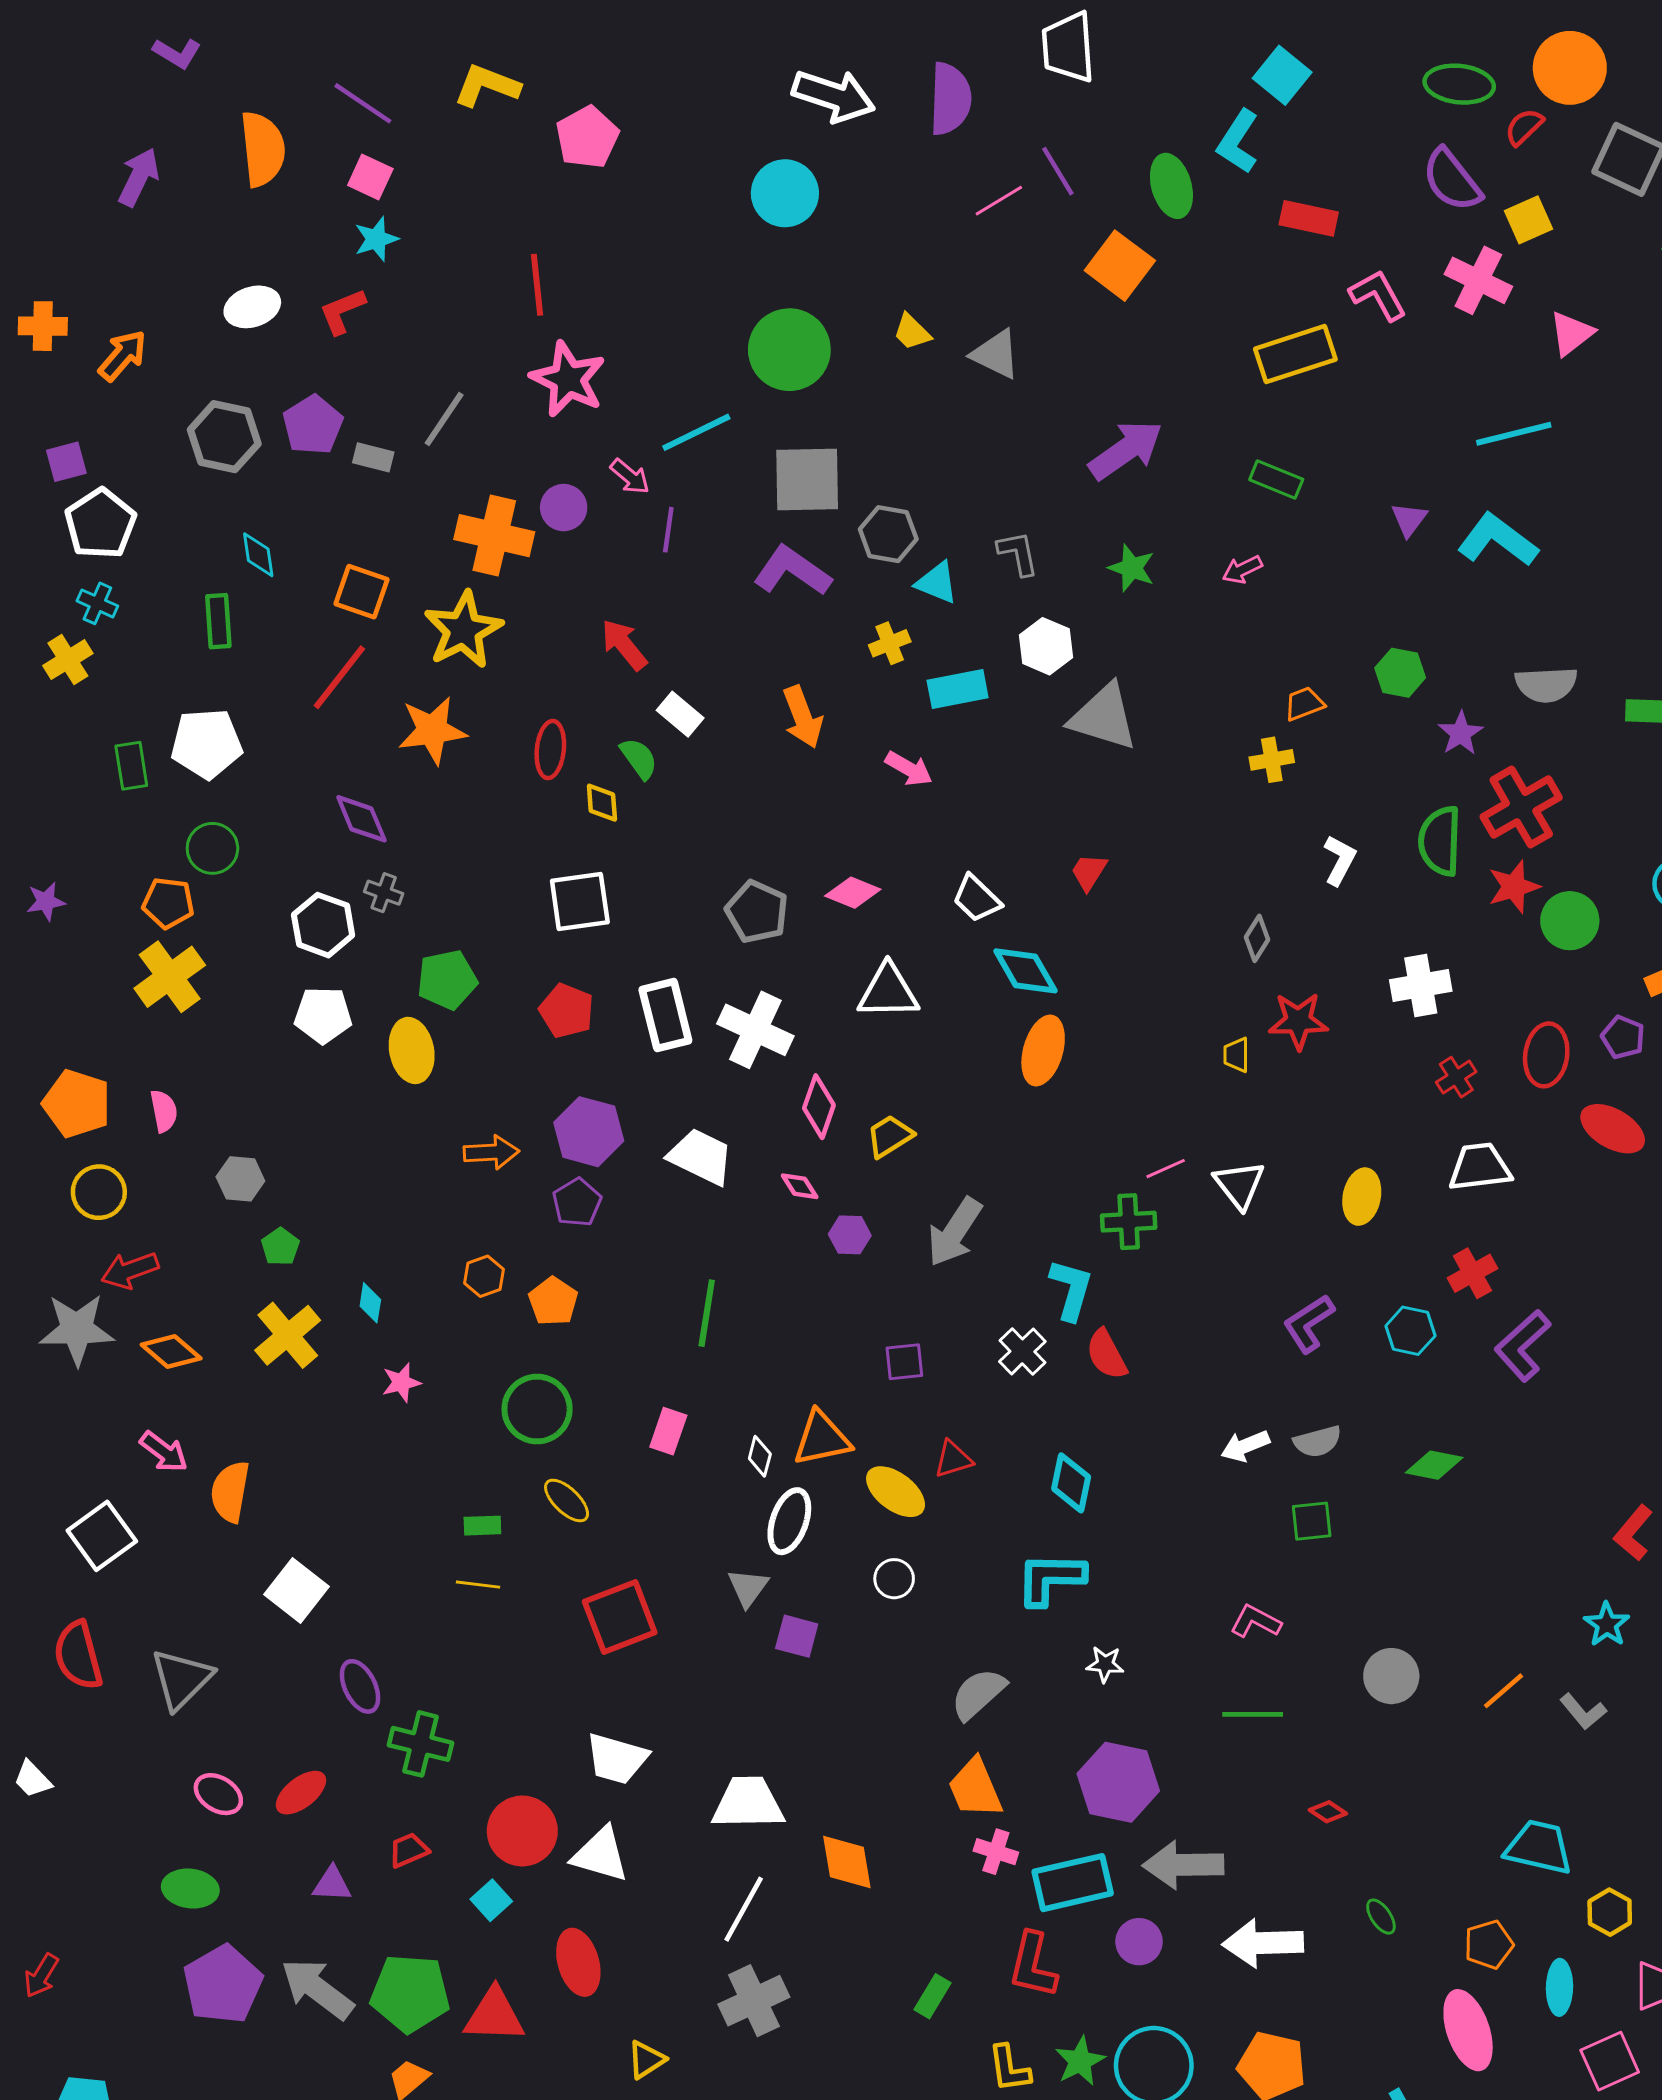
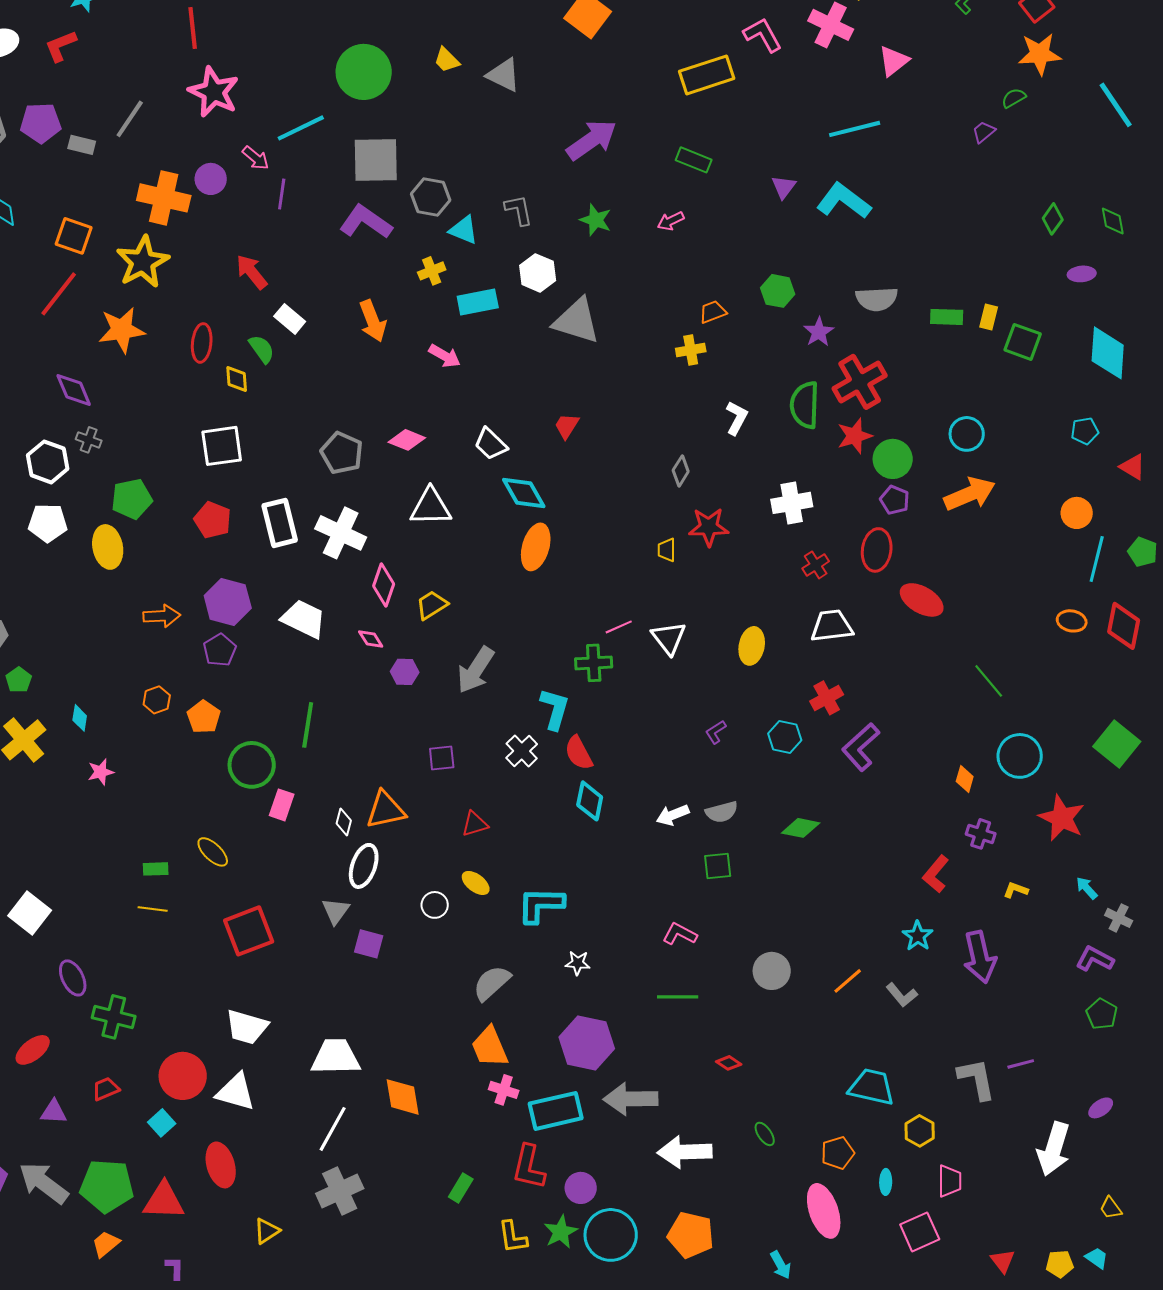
purple pentagon: (313, 425) -> (41, 123), turned 30
purple pentagon: (1623, 1037) -> (895, 500), moved
purple L-shape: (1309, 1323) -> (716, 732), size x0.6
green circle: (537, 1409) -> (252, 765), moved
cyan diamond: (1071, 1483) -> (590, 801), moved
yellow ellipse: (896, 1492) -> (476, 883), moved, size x0.7
purple circle: (1139, 1942) -> (581, 1188), moved
cyan ellipse: (1559, 1987) -> (886, 1182), size x0.7

